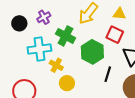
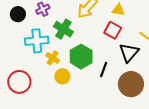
green hexagon: (92, 52) -> (81, 57), moved

